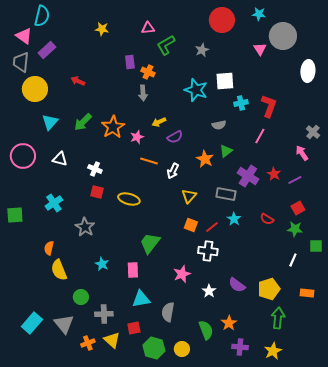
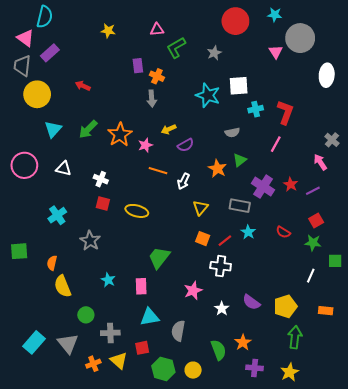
green square: (15, 215) -> (19, 251), moved

